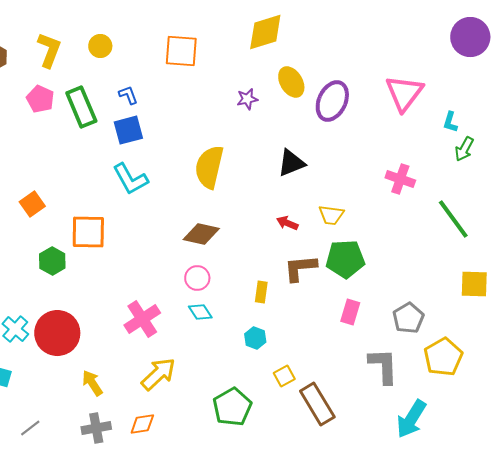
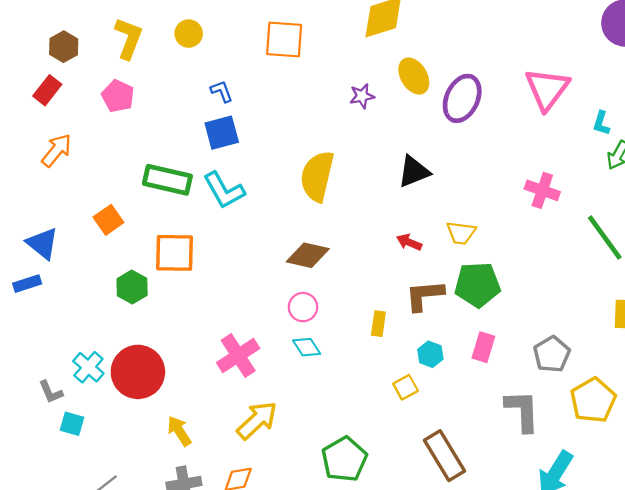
green rectangle: (81, 107) -> (167, 180), moved, turned -54
cyan hexagon: (255, 338) -> (430, 354), moved
yellow square: (284, 376) -> (406, 387), moved

